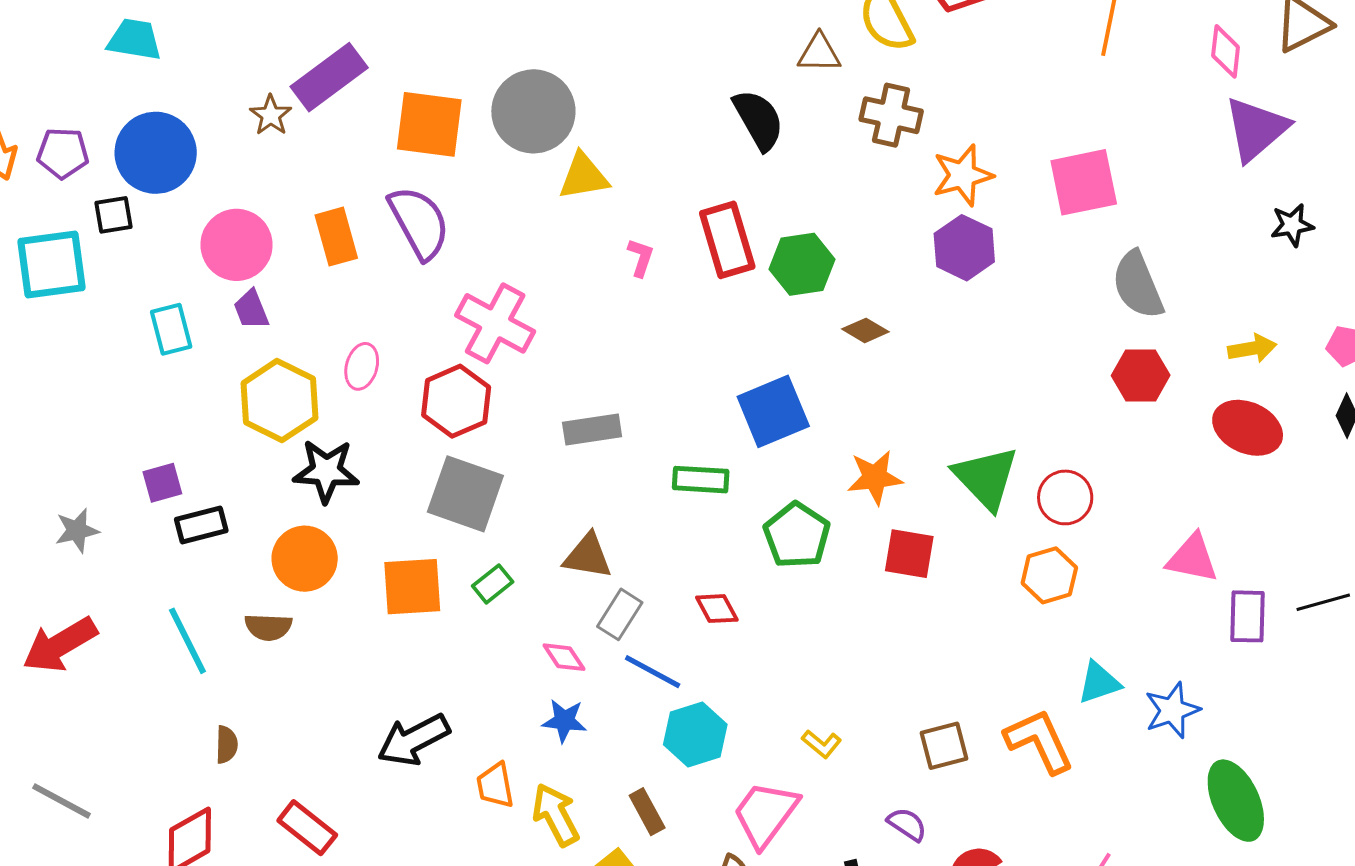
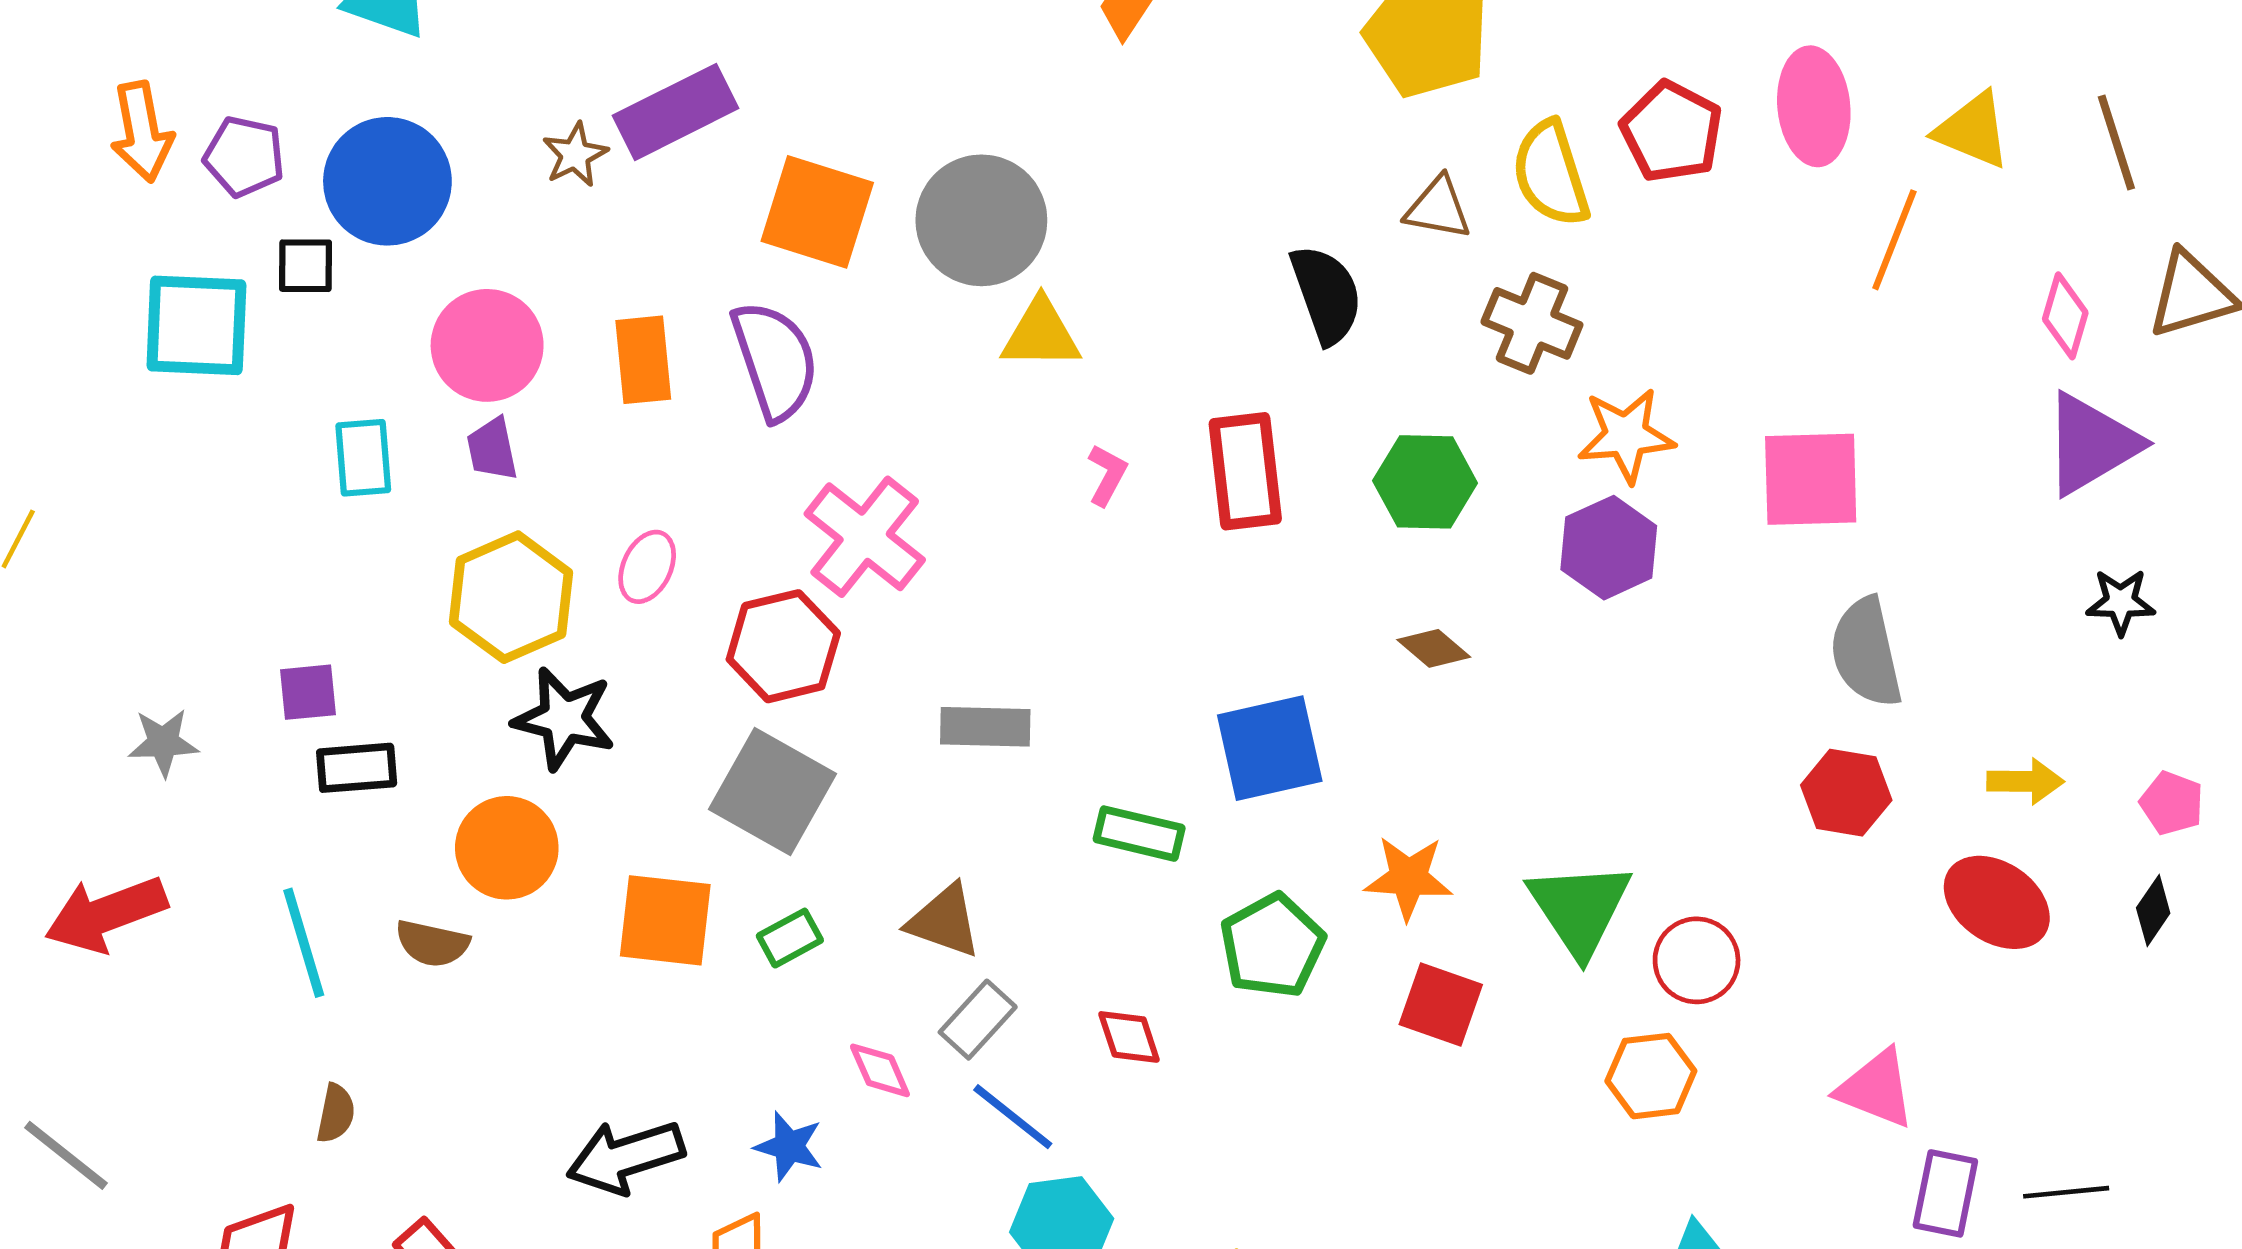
green hexagon: (802, 264) -> (1425, 482), moved
blue star: (564, 721) -> (789, 1146), moved

